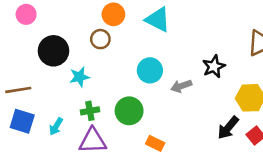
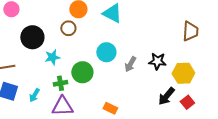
black star: (214, 66) -> (157, 61), moved, turned 30
gray arrow: (181, 86) -> (130, 64), turned -42
green circle: (129, 111) -> (82, 72), moved

